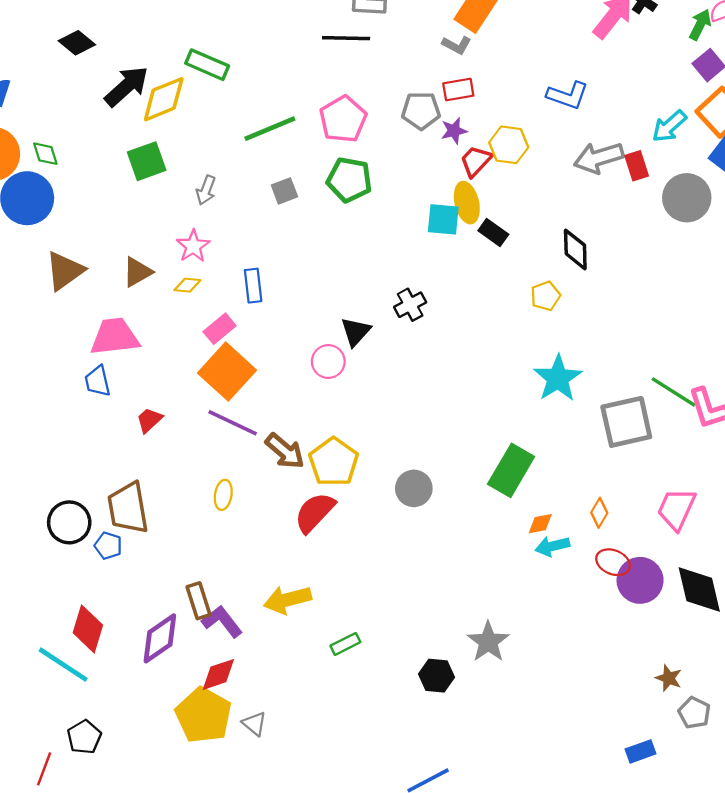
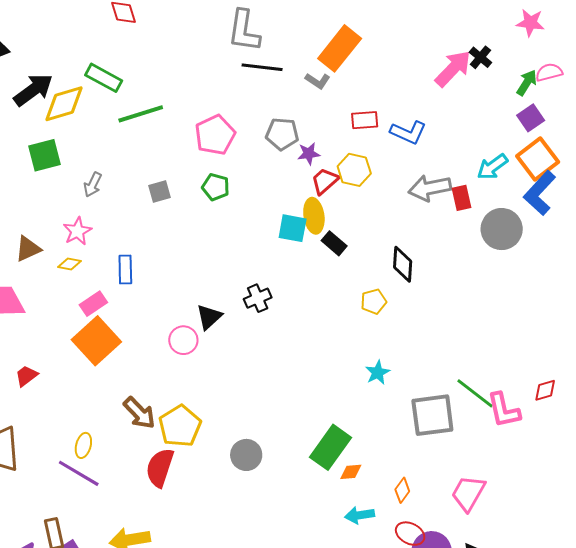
black line: (346, 38) -> (262, 67), moved
red rectangle: (458, 89) -> (365, 120), moved
green line: (270, 129) -> (141, 114), moved
green pentagon: (349, 180) -> (216, 187), size x0.7
cyan star: (558, 378) -> (378, 373), size x0.6
purple line: (233, 423) -> (79, 473), moved
red semicircle: (315, 512) -> (160, 468), turned -30
orange diamond: (540, 524) -> (351, 472), moved

